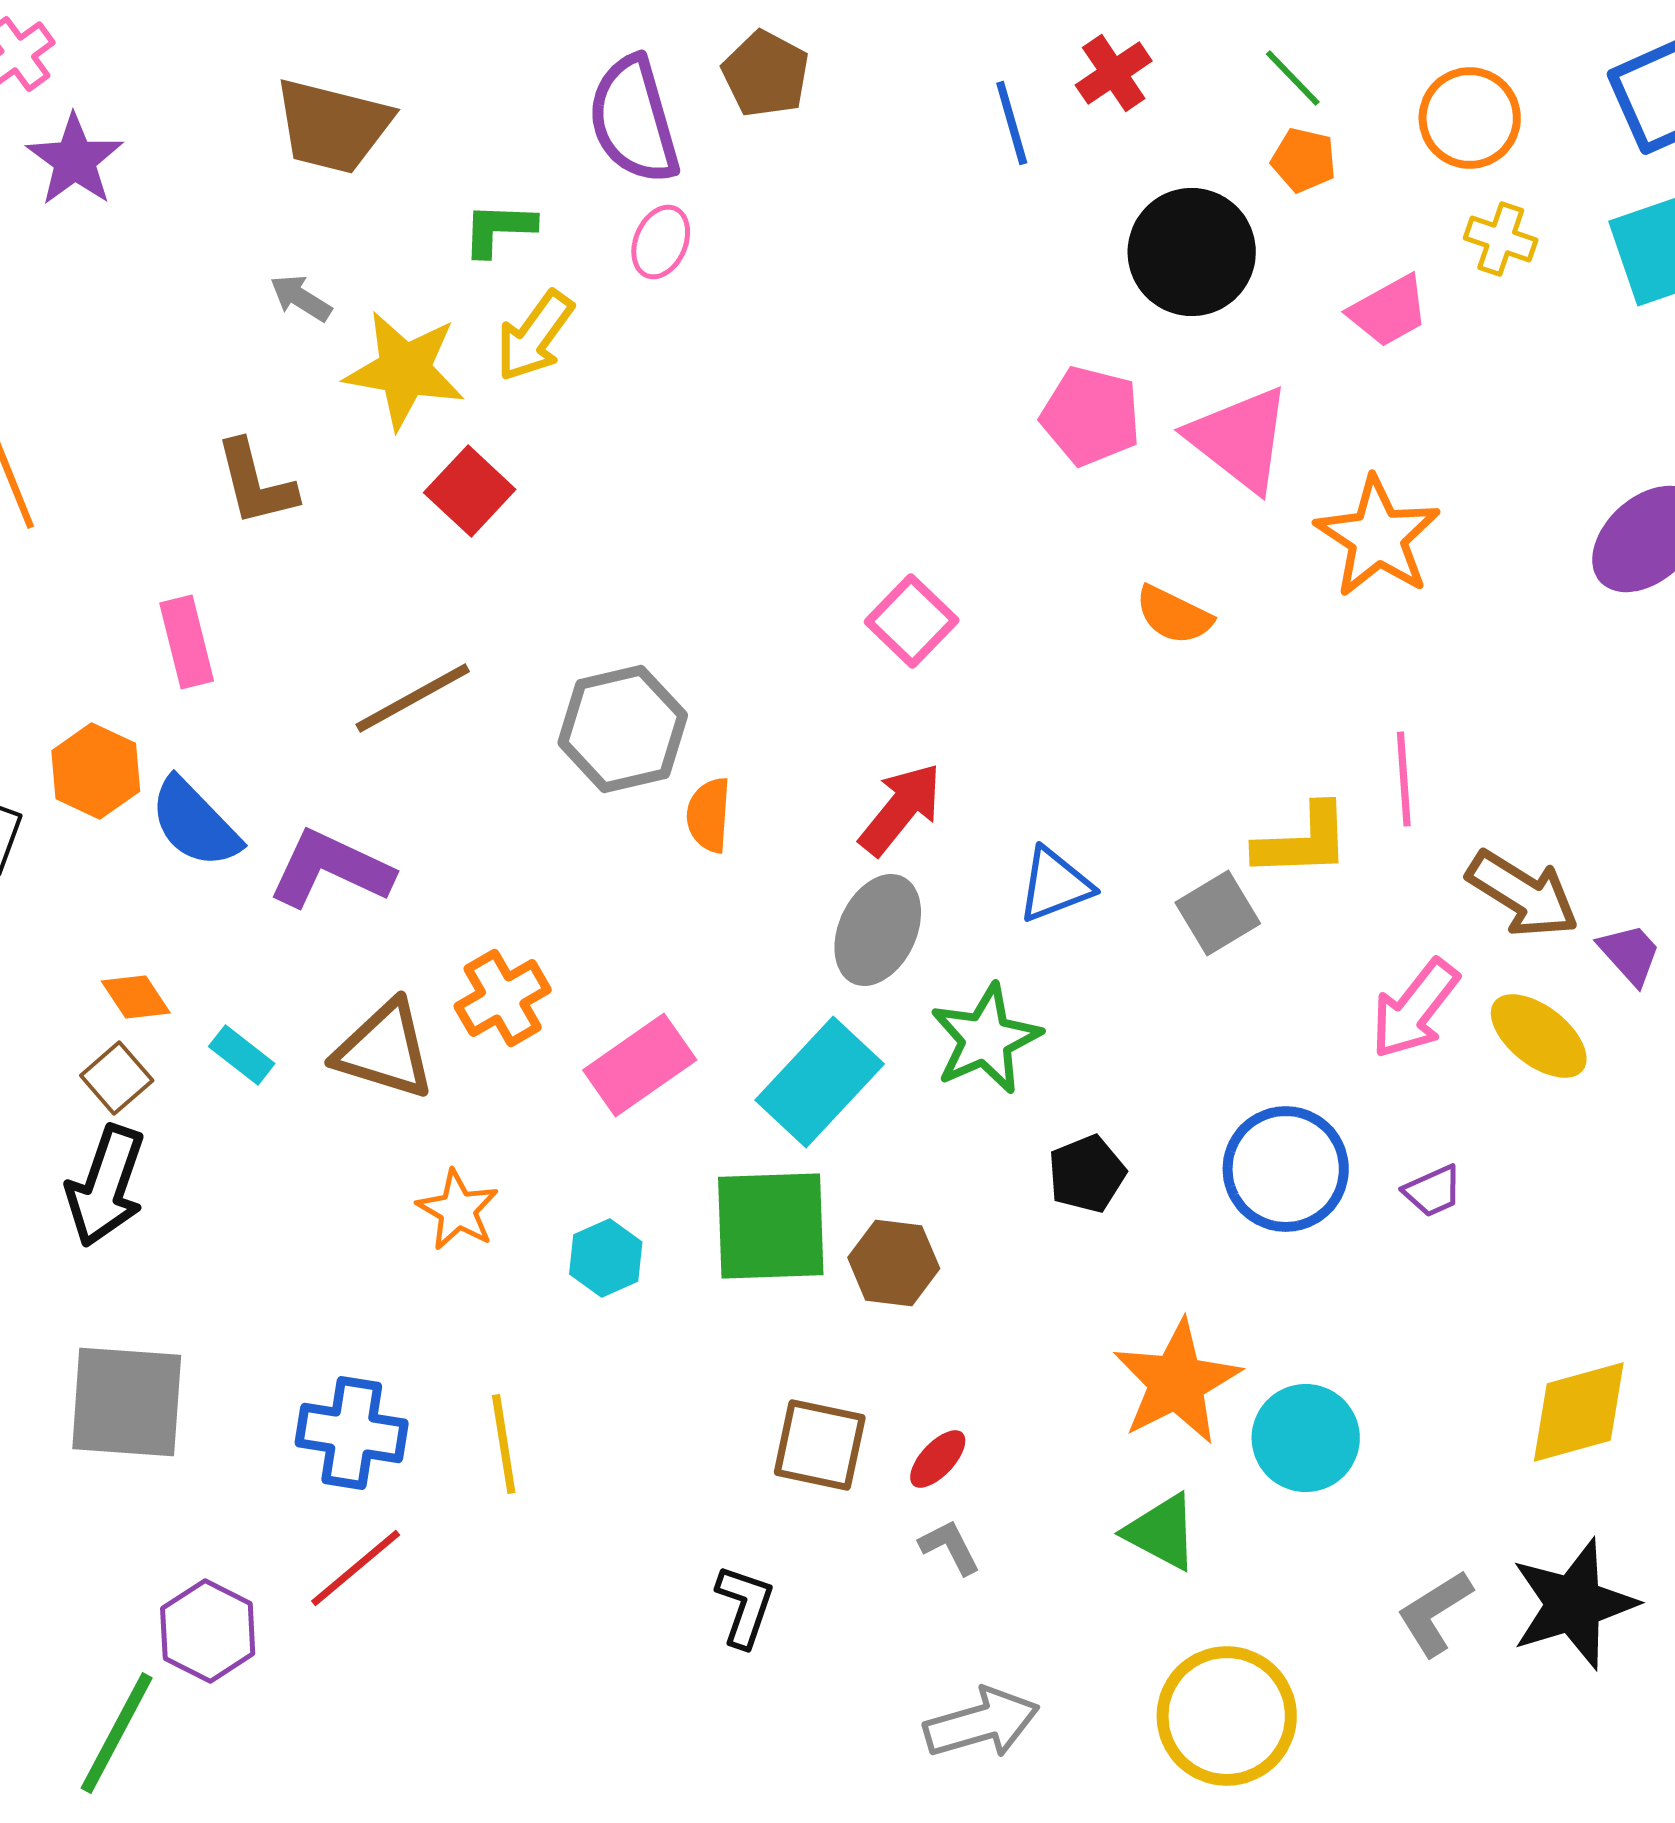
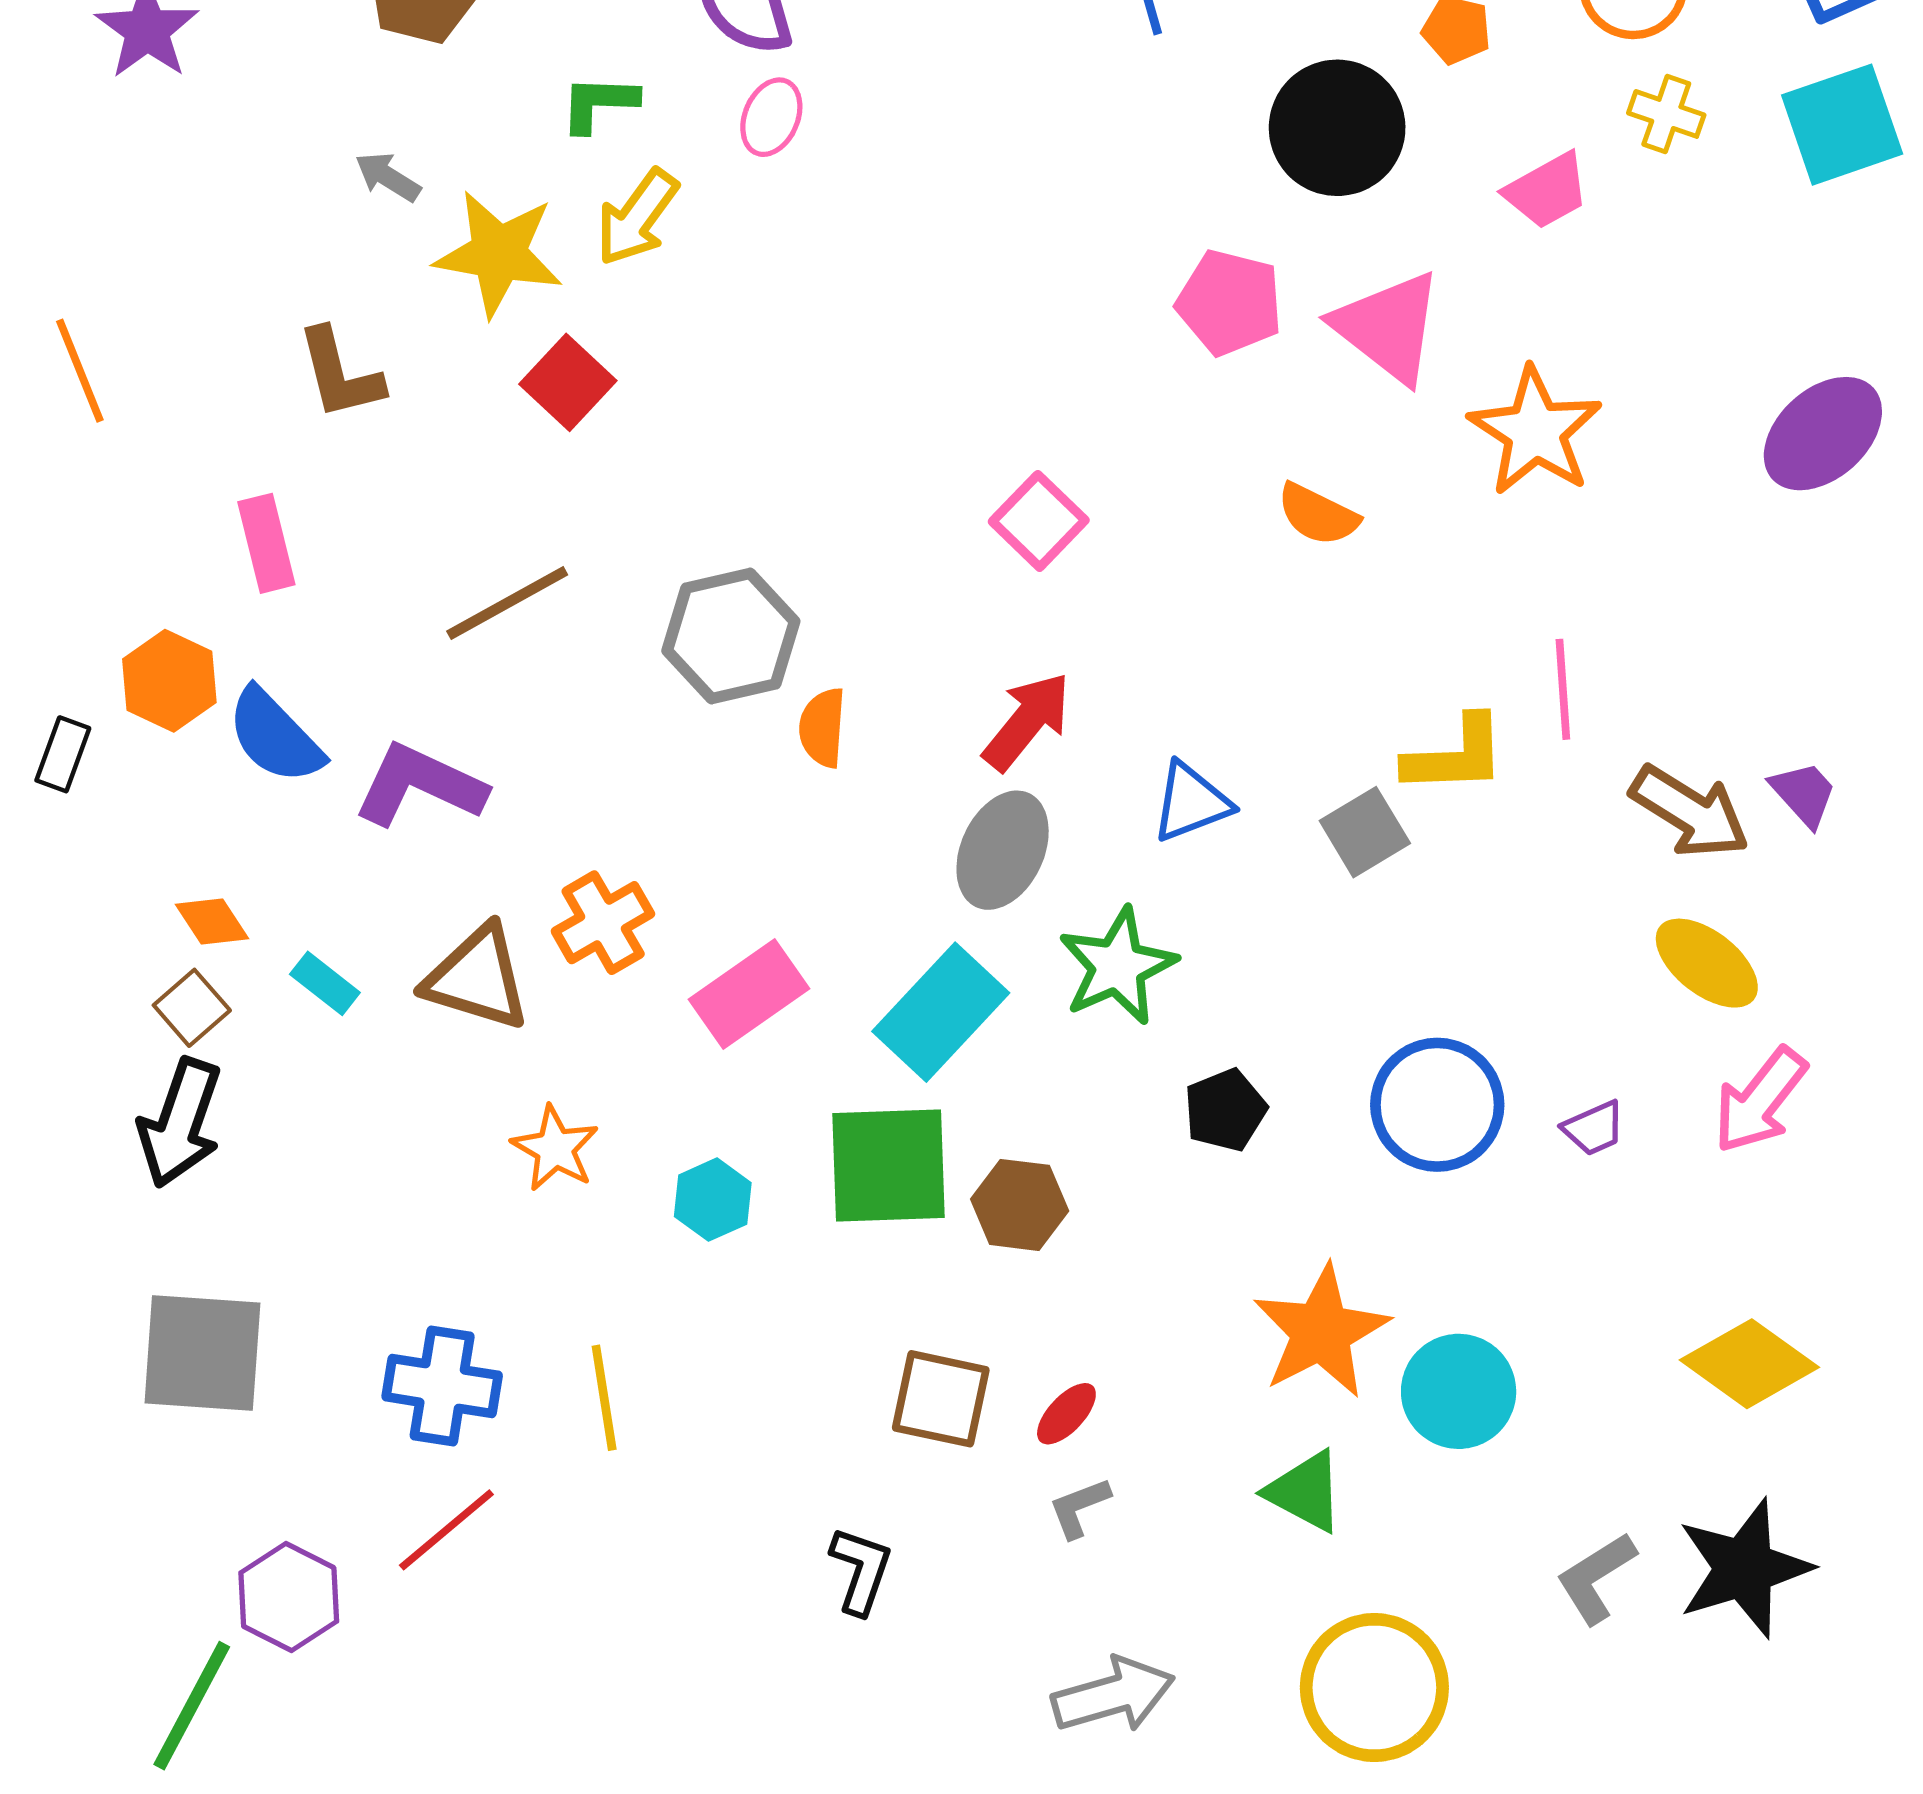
purple trapezoid: (1630, 954) -> (1804, 794), moved
pink arrow: (1415, 1009) -> (1760, 1101), moved
yellow diamond: (1579, 1412) -> (1749, 1364), turned 51
gray L-shape: (950, 1547) -> (1079, 1507), turned -84

